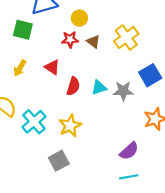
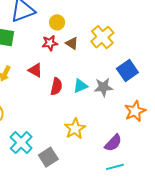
cyan cross: (34, 122) -> (21, 143), moved
yellow star: (70, 126) -> (75, 129), moved

